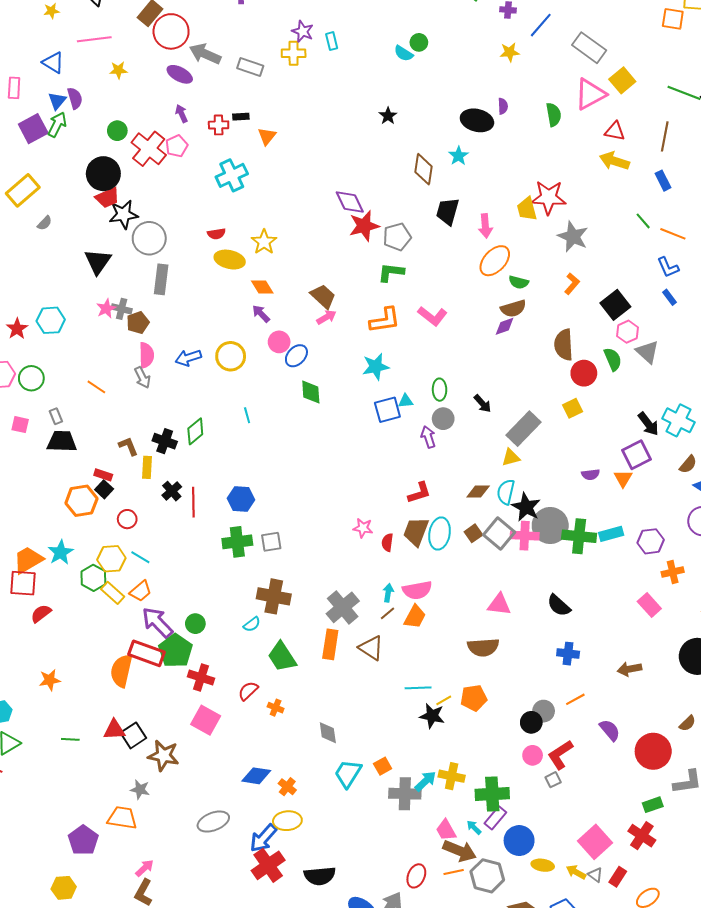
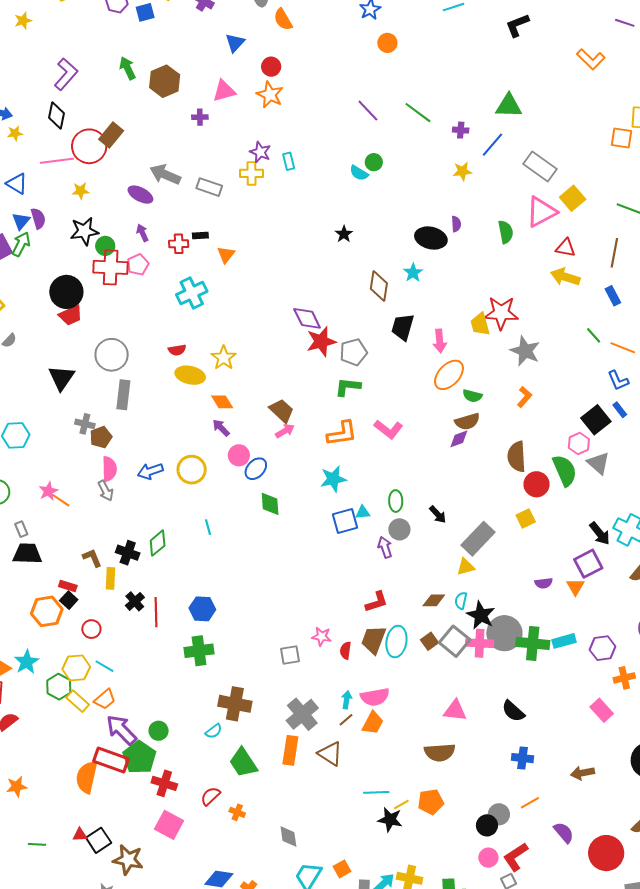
red circle: (171, 31) -> (89, 146), moved
green circle: (117, 131) -> (105, 246), moved
red cross: (149, 149) -> (111, 267), turned -36
black star: (123, 214) -> (84, 231), moved
black square: (615, 305) -> (596, 420), moved
pink star: (106, 309) -> (48, 491), moved
green semicircle: (613, 359) -> (565, 470), size x1.4
cyan semicircle: (506, 492) -> (461, 601), size x0.7
gray square: (271, 542) -> (290, 655), moved
red triangle: (114, 730) -> (80, 835), size x0.7

